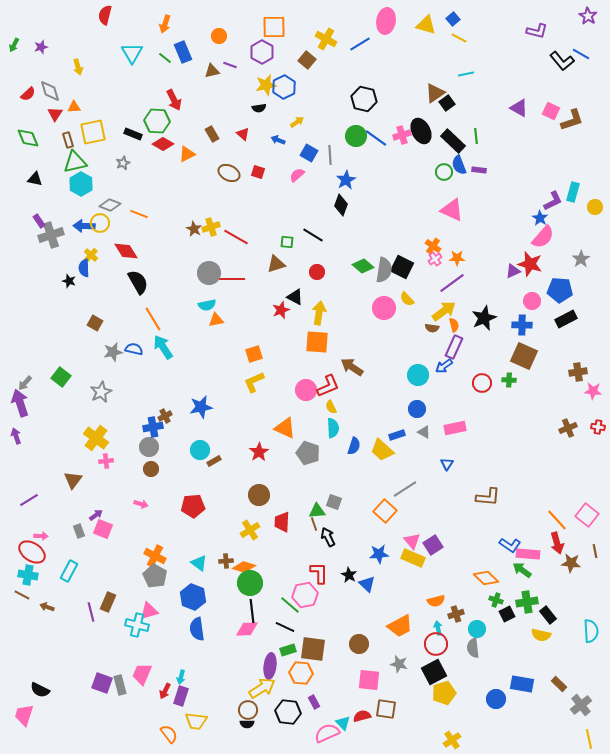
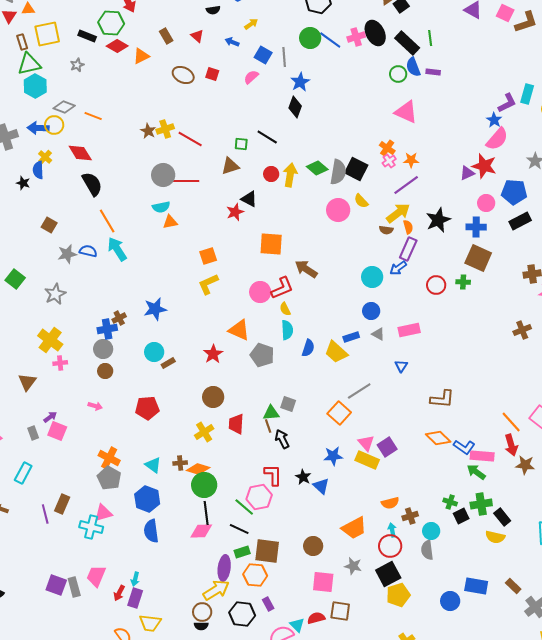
yellow arrow: (319, 313) -> (290, 175), moved
orange diamond: (486, 578) -> (438, 438), moved

